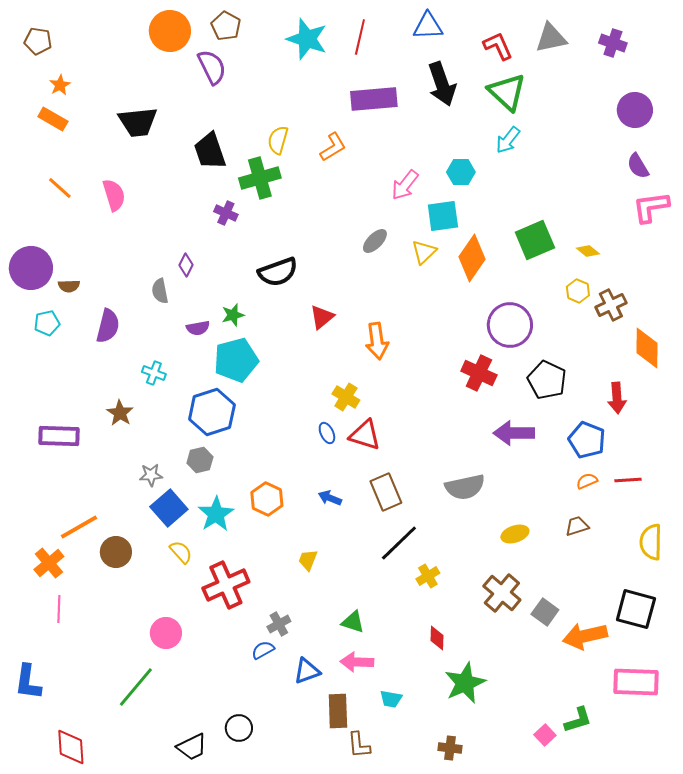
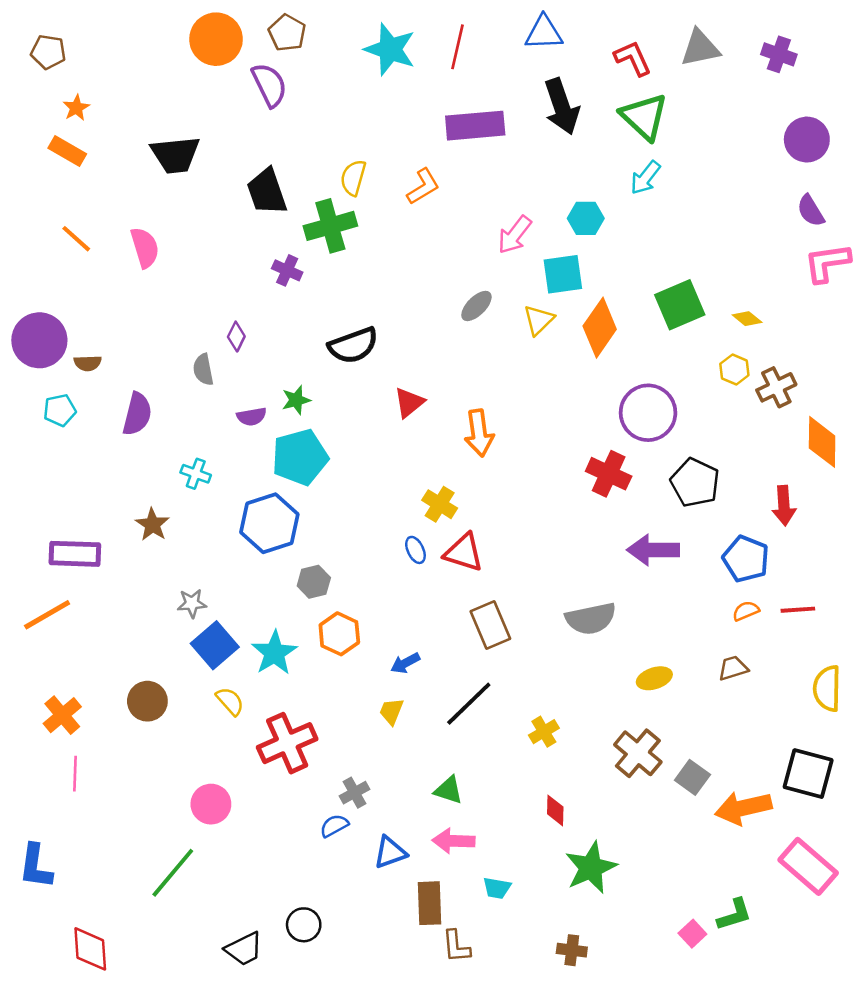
gray hexagon: (200, 460) -> (314, 582), moved
blue arrow: (330, 498) -> (405, 663), moved, turned -50
orange line: (79, 527) -> (47, 615), moved
black line: (399, 543) -> (469, 704), moved
pink rectangle: (636, 682) -> (808, 866), turned 39

